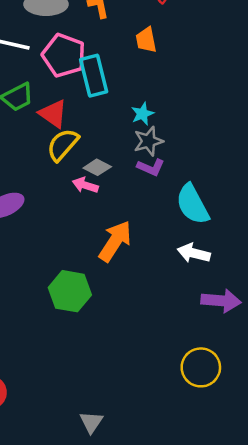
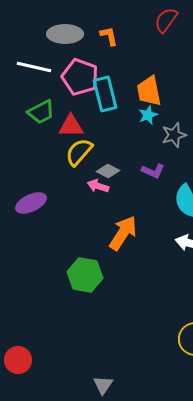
orange trapezoid: (146, 40) -> (149, 91), moved, size x1.4
red triangle: (53, 114) -> (71, 126), turned -36
cyan star: (142, 114) -> (148, 115), moved
gray star: (148, 141) -> (174, 135), moved

